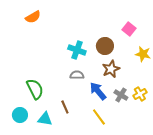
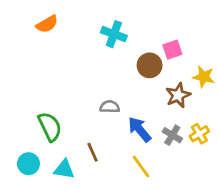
pink square: (129, 29) -> (172, 50), moved, turned 32
cyan cross: (77, 50) -> (114, 34), moved
brown star: (111, 69) -> (178, 95), moved

